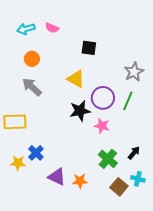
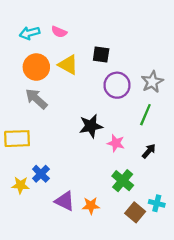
orange circle: (32, 59) -> (36, 67), size x1.5
yellow triangle: (76, 79) -> (68, 65), moved
purple circle: (103, 98) -> (117, 85), moved
black arrow: (134, 153) -> (149, 151), moved

